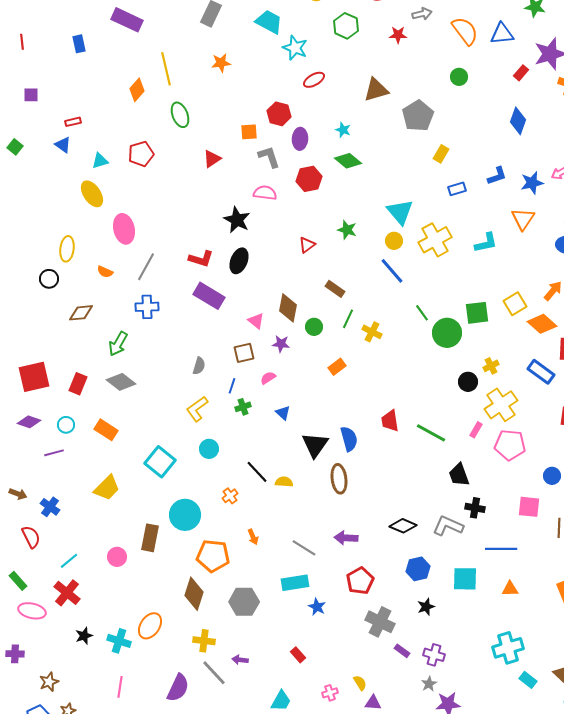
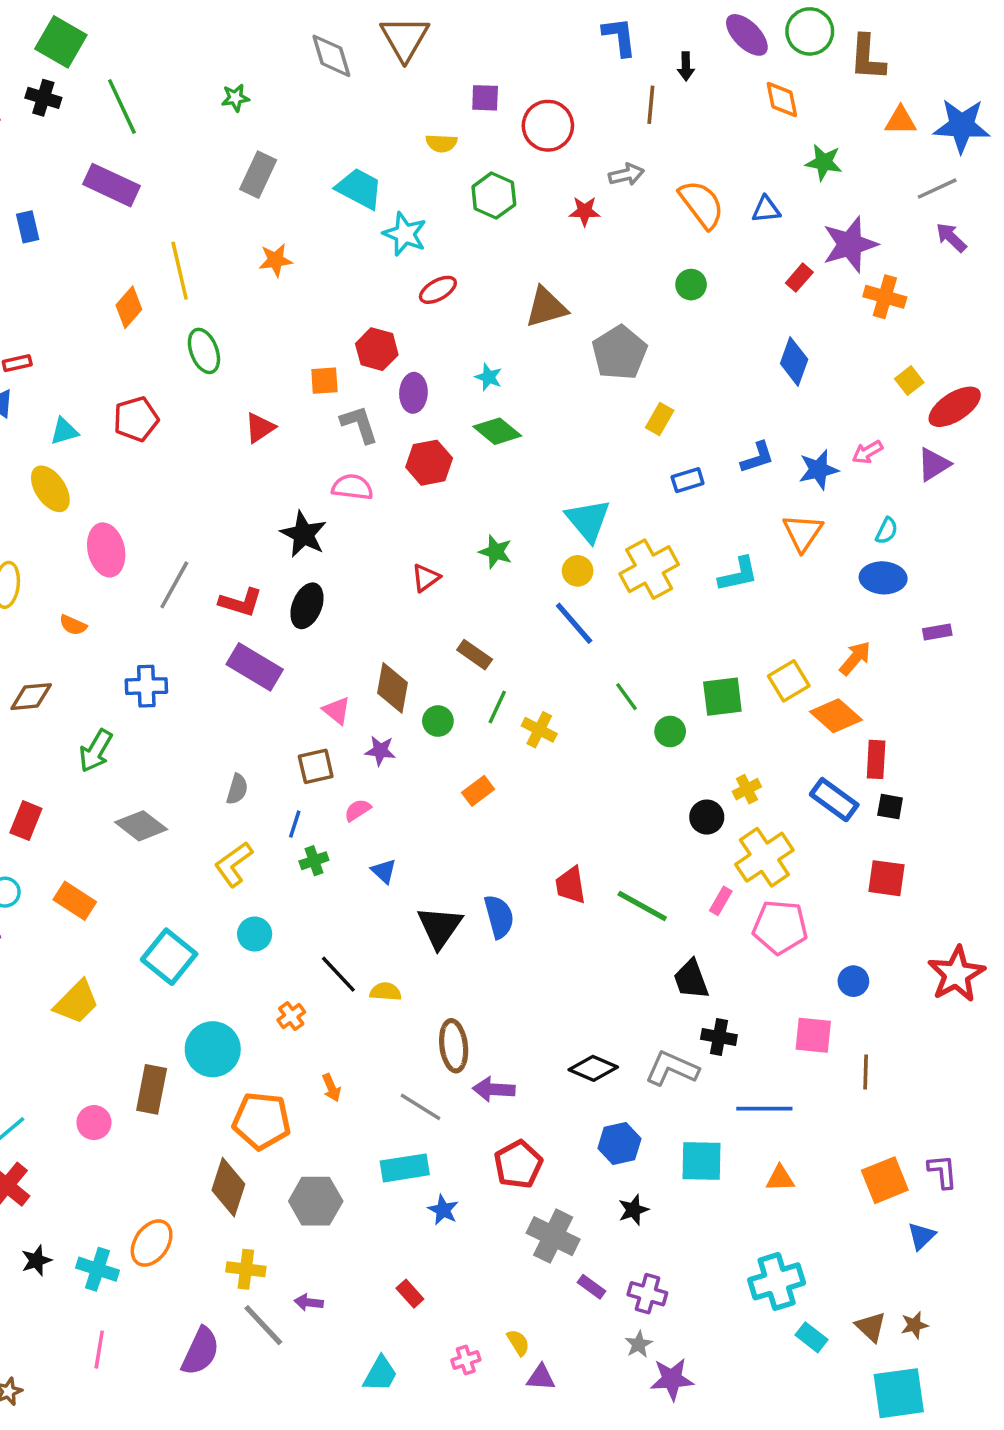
blue triangle: (502, 34) -> (766, 210), size x0.7
gray line: (146, 267) -> (174, 585), moved
green circle: (447, 333) -> (670, 731), size x0.6
gray diamond: (121, 382) -> (141, 826), moved
brown ellipse: (339, 479) -> (454, 1046), moved

